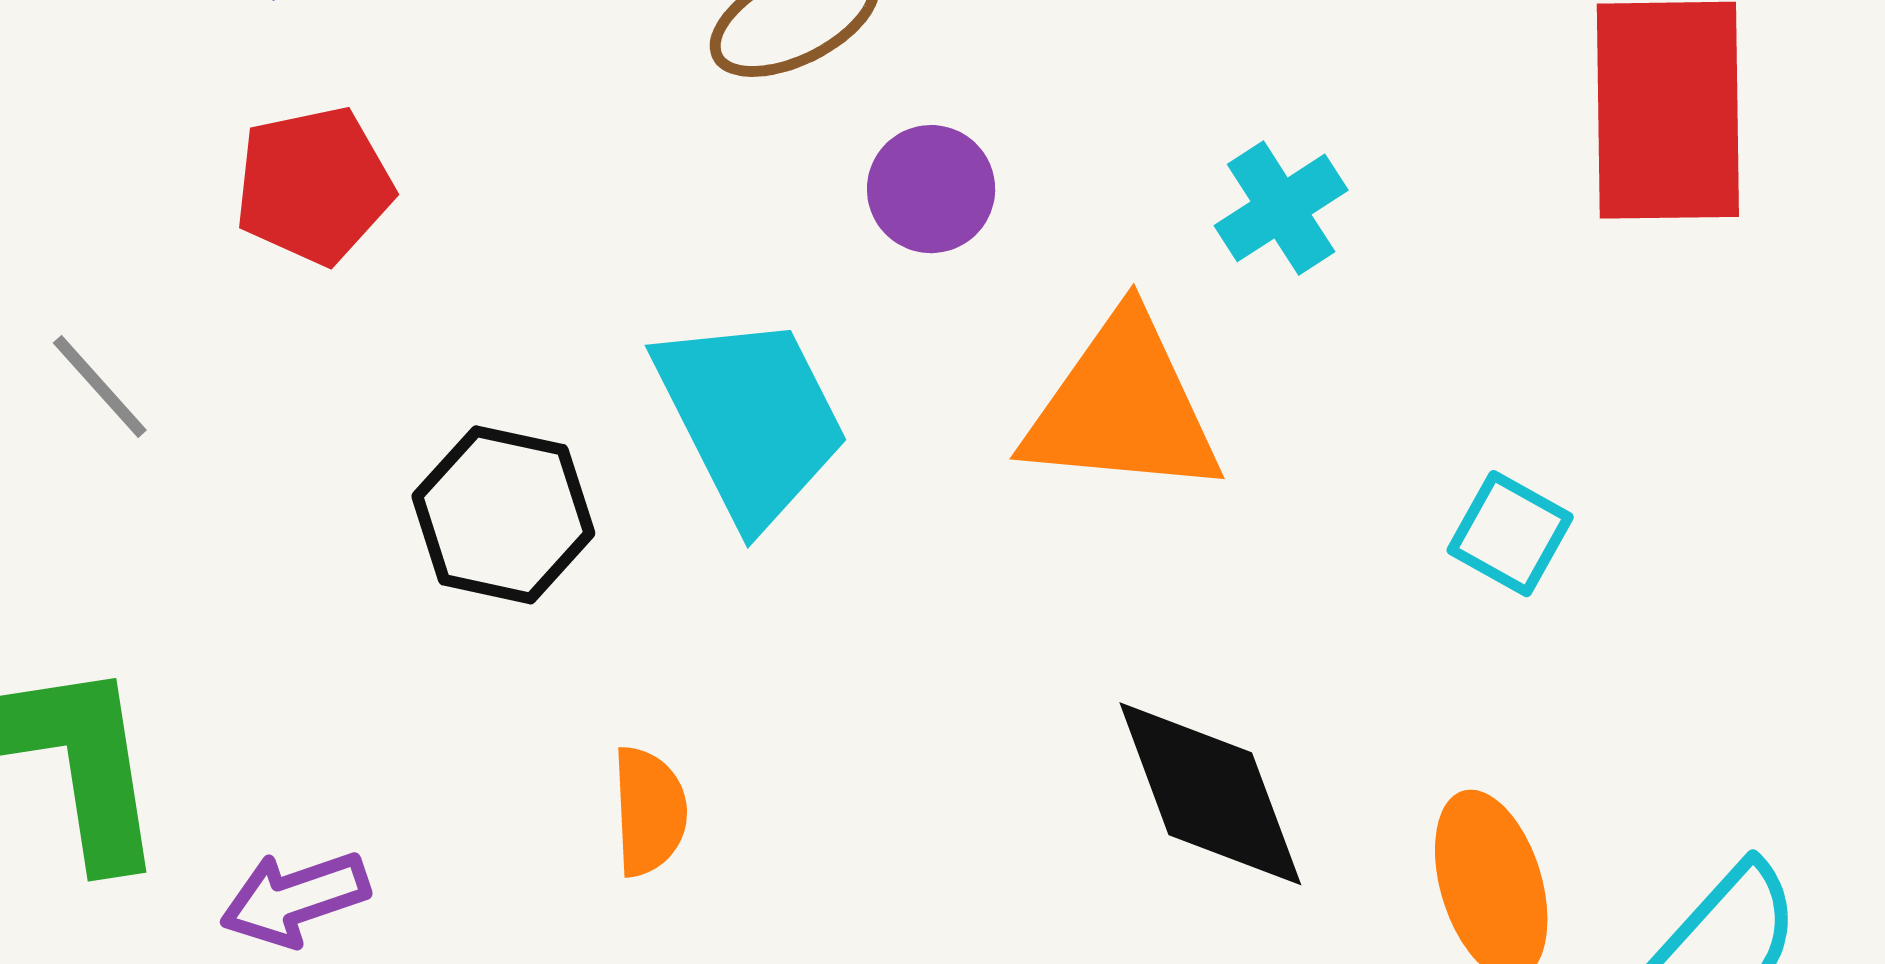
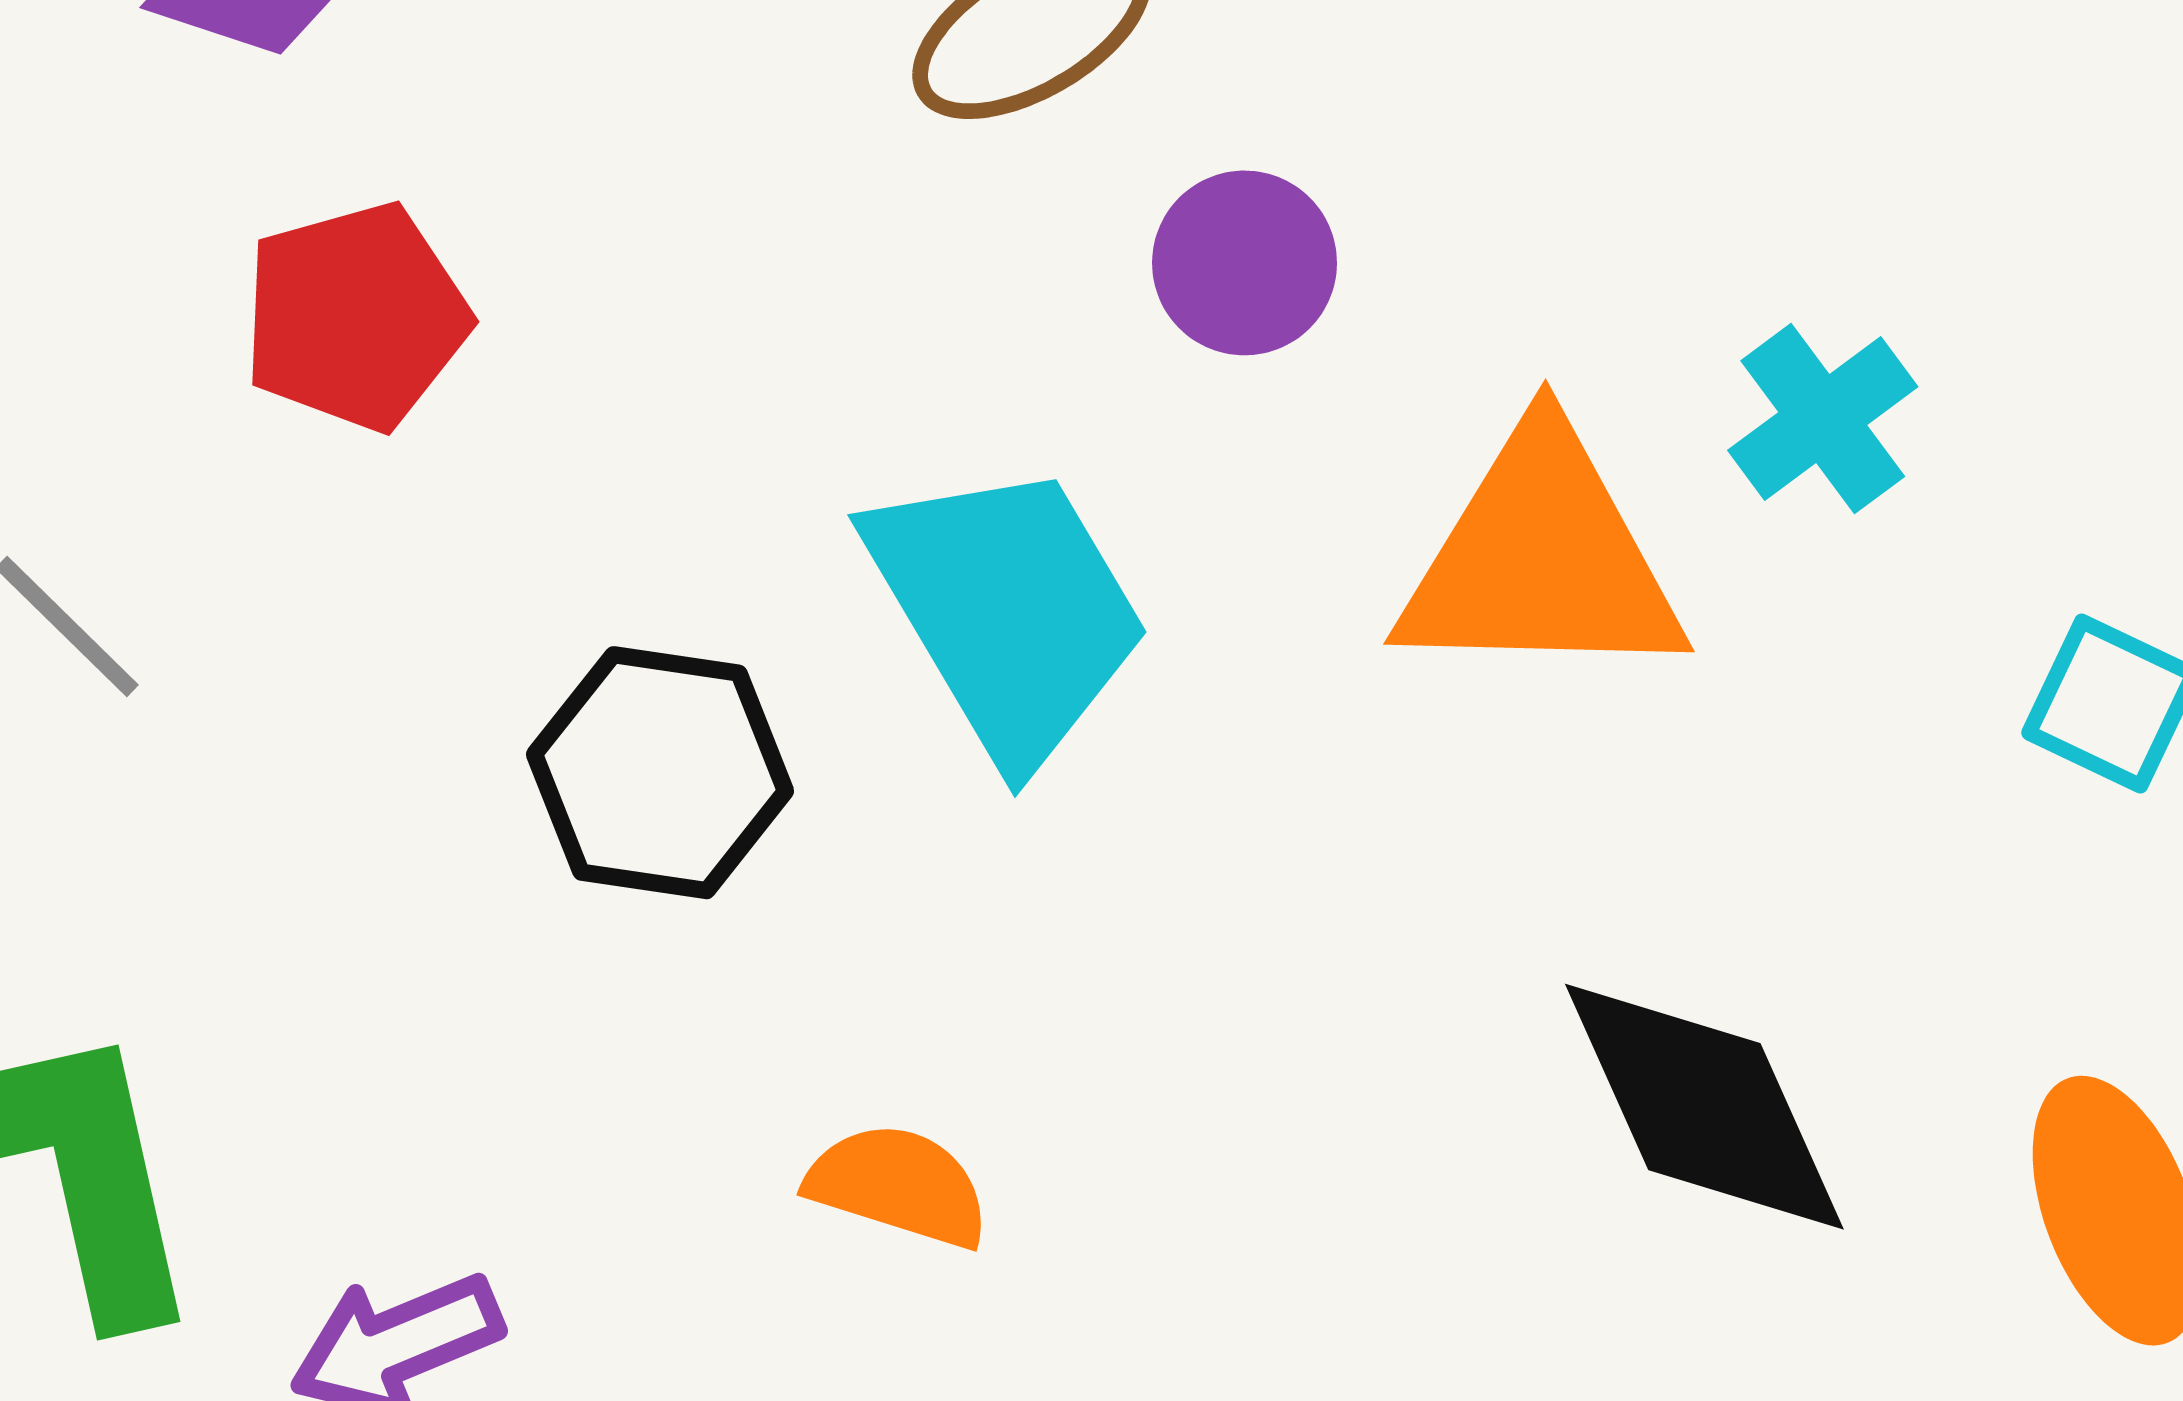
cyan cross: (1281, 208) -> (1823, 419), moved
orange semicircle: (649, 811) -> (898, 1185), turned -66

